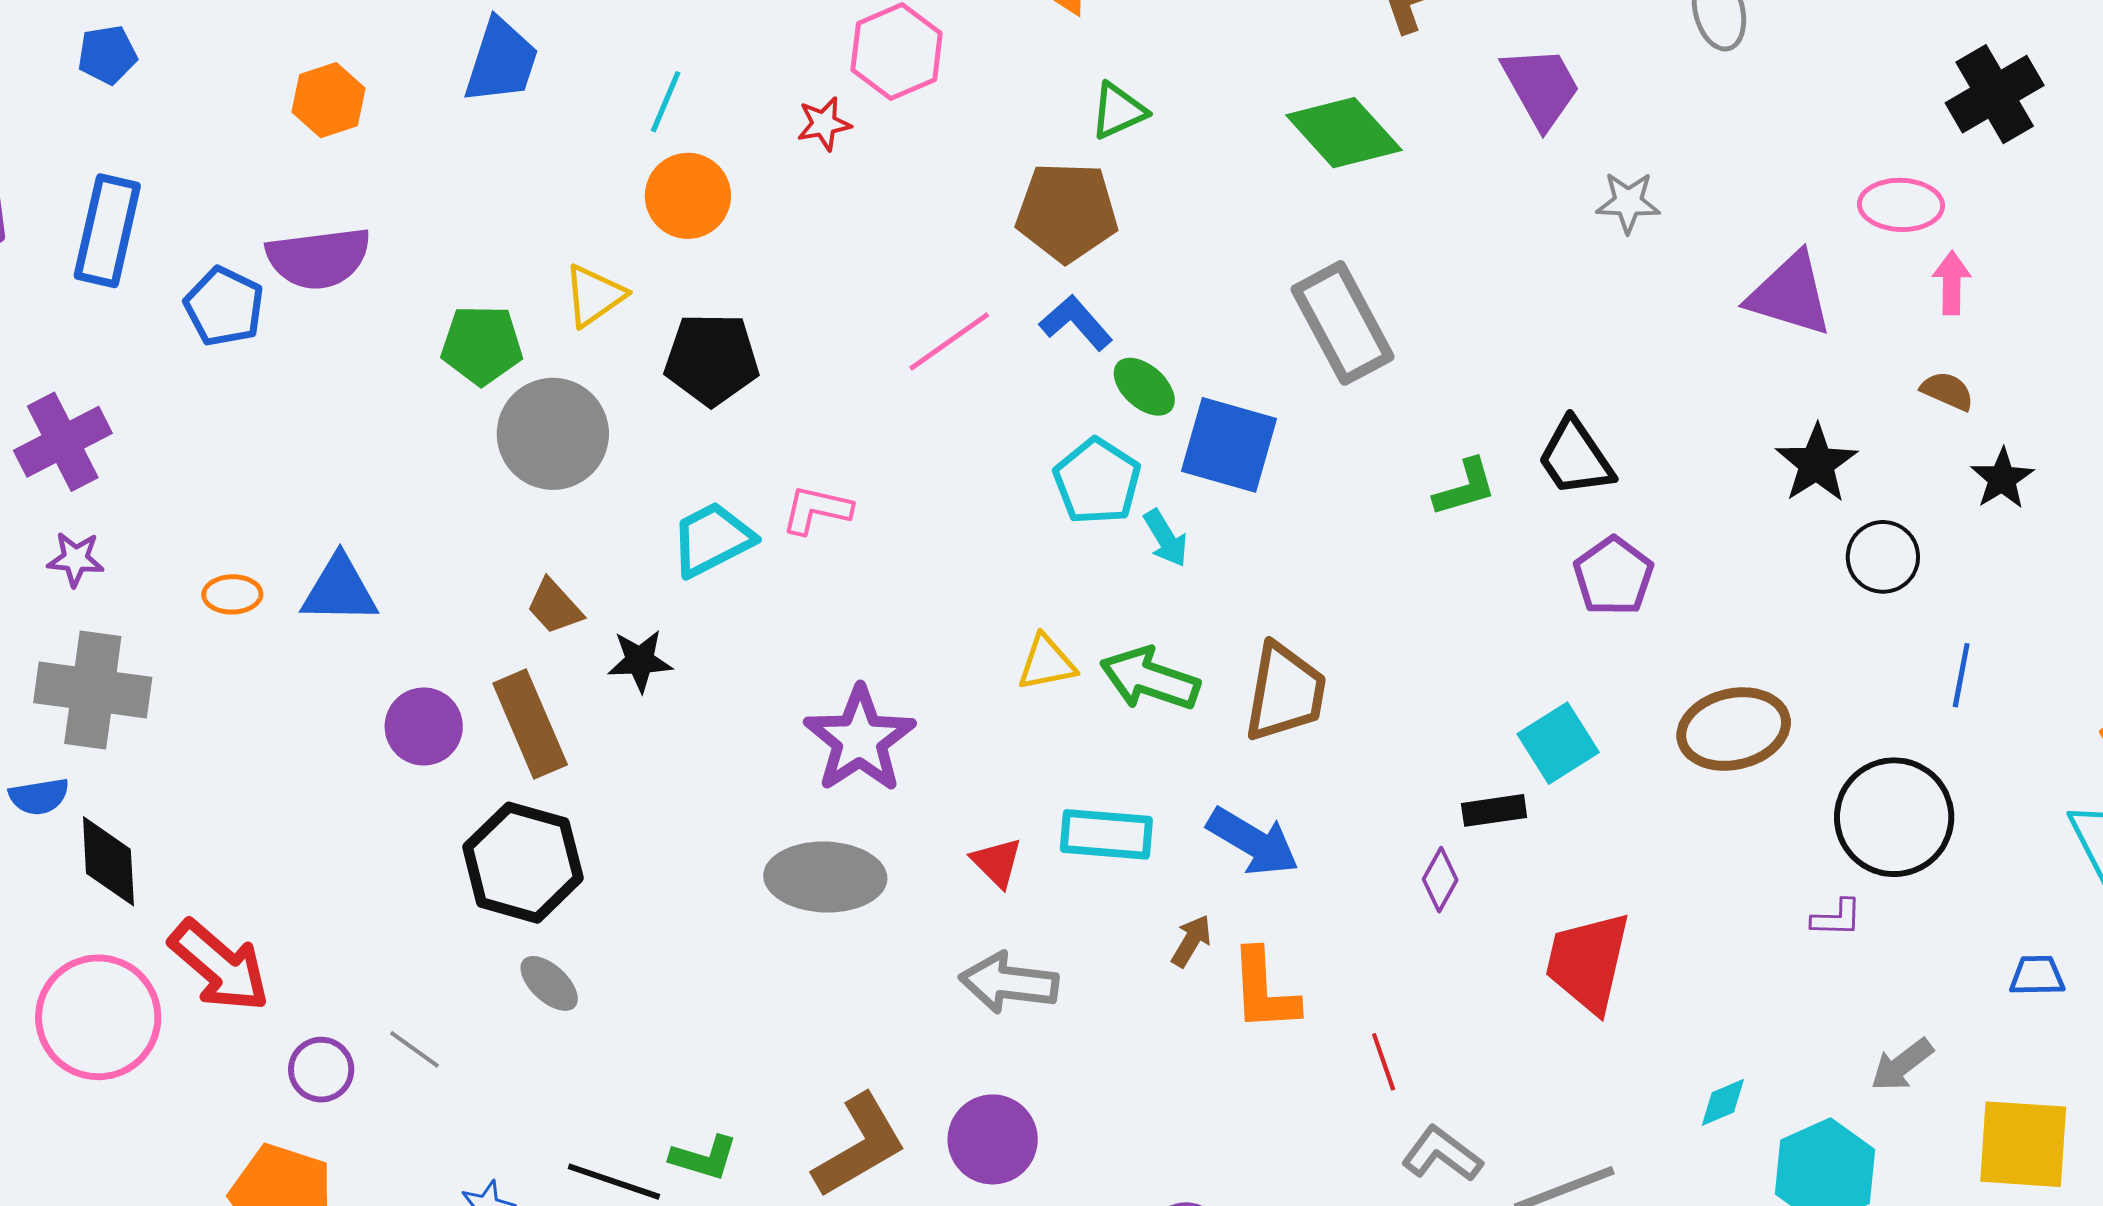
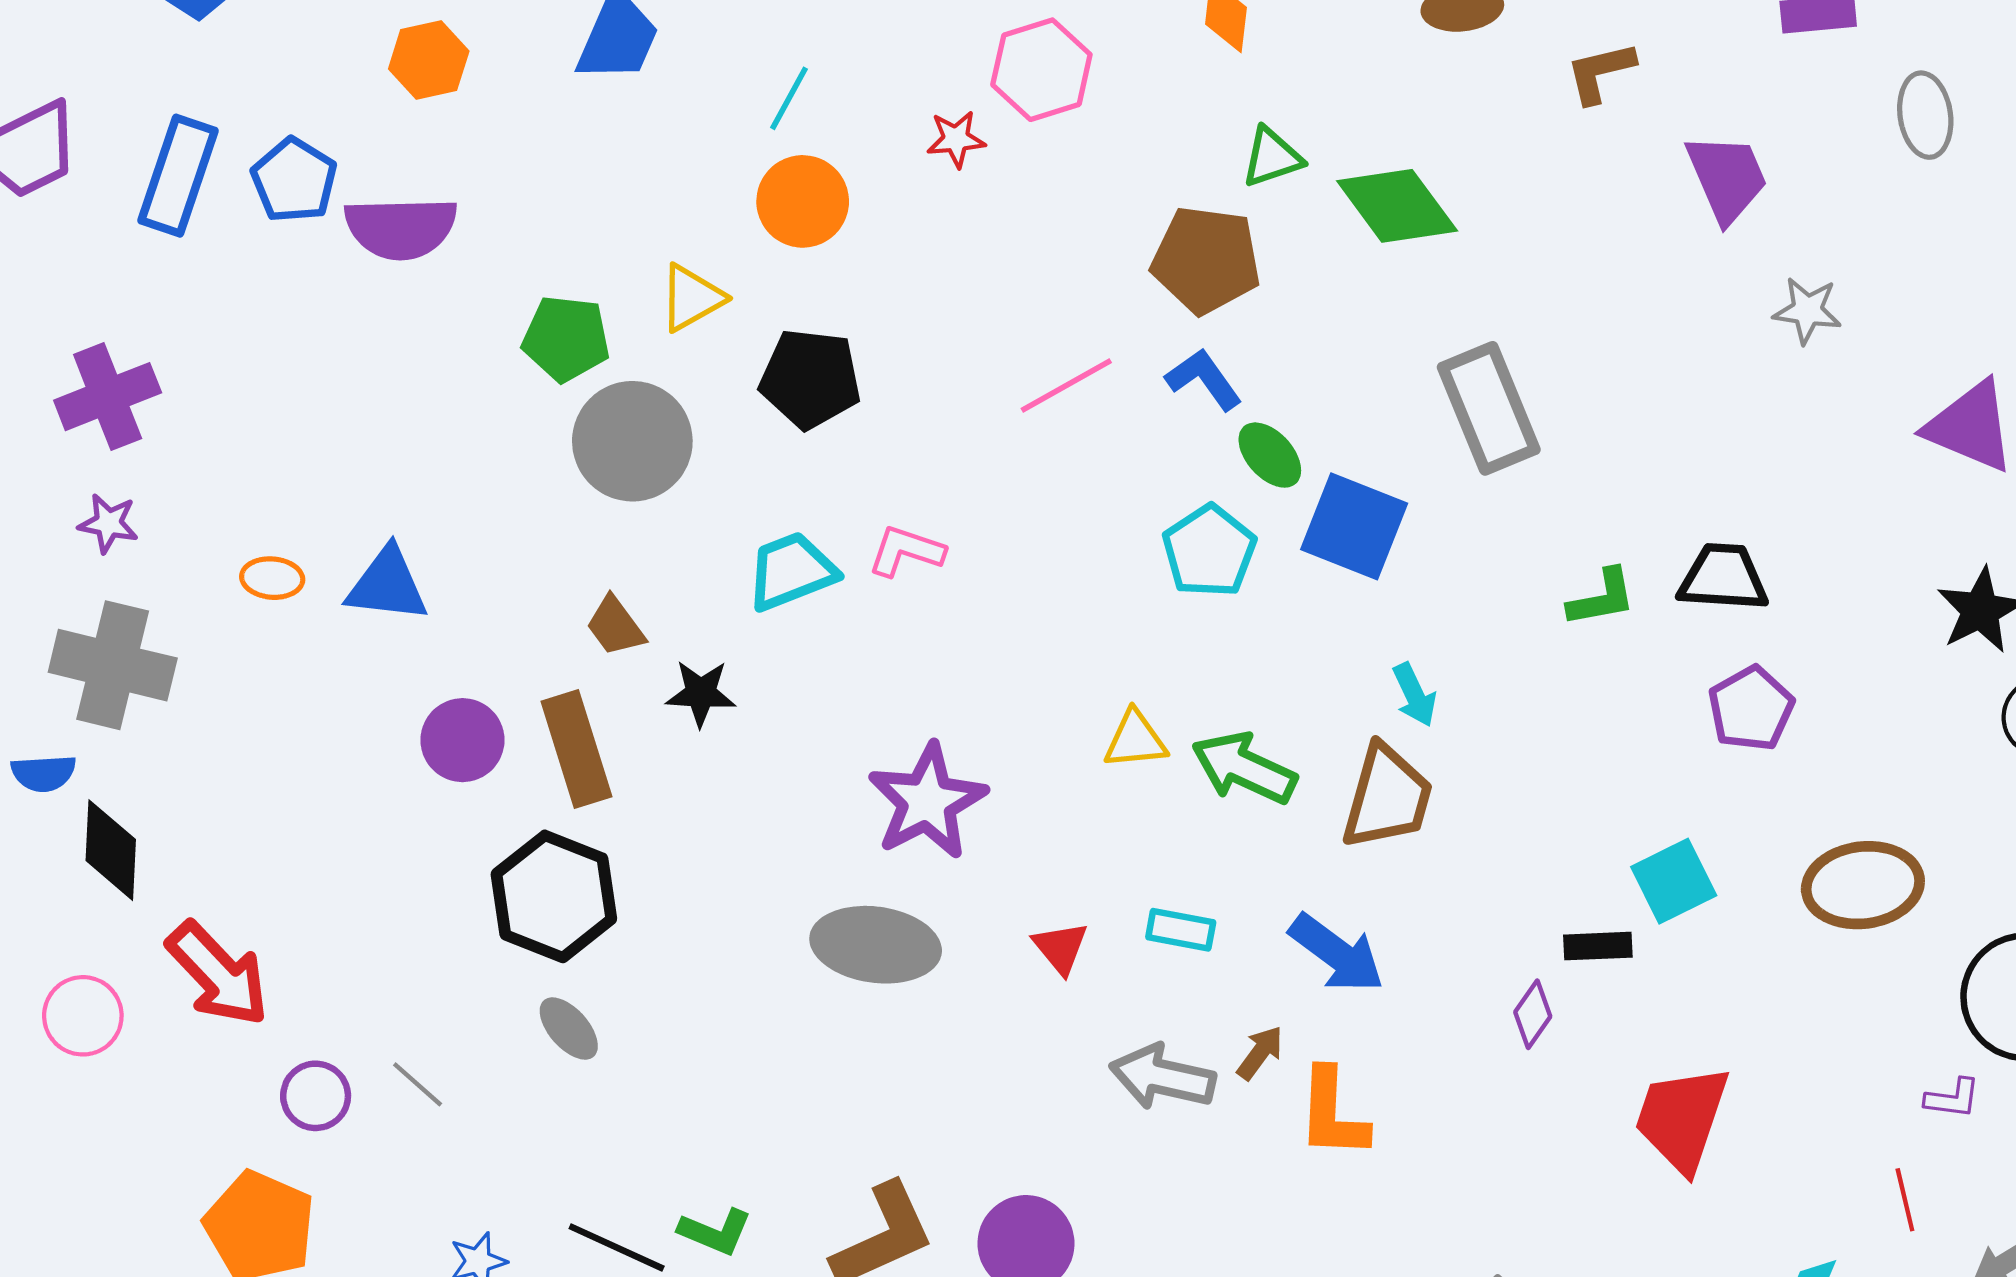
green diamond: (1344, 133) -> (1397, 206), moved
blue pentagon: (224, 307) -> (294, 180), moved
black trapezoid: (1575, 458) -> (1723, 578), turned 122
cyan arrow: (1166, 538) -> (1414, 695), moved
cyan rectangle: (1106, 834) -> (1181, 930), size x0.7
gray arrow: (1009, 983) -> (1162, 1077), moved
pink circle: (98, 1017) -> (83, 1016), size x0.6
red line: (1384, 1062) -> (1905, 1200), moved

